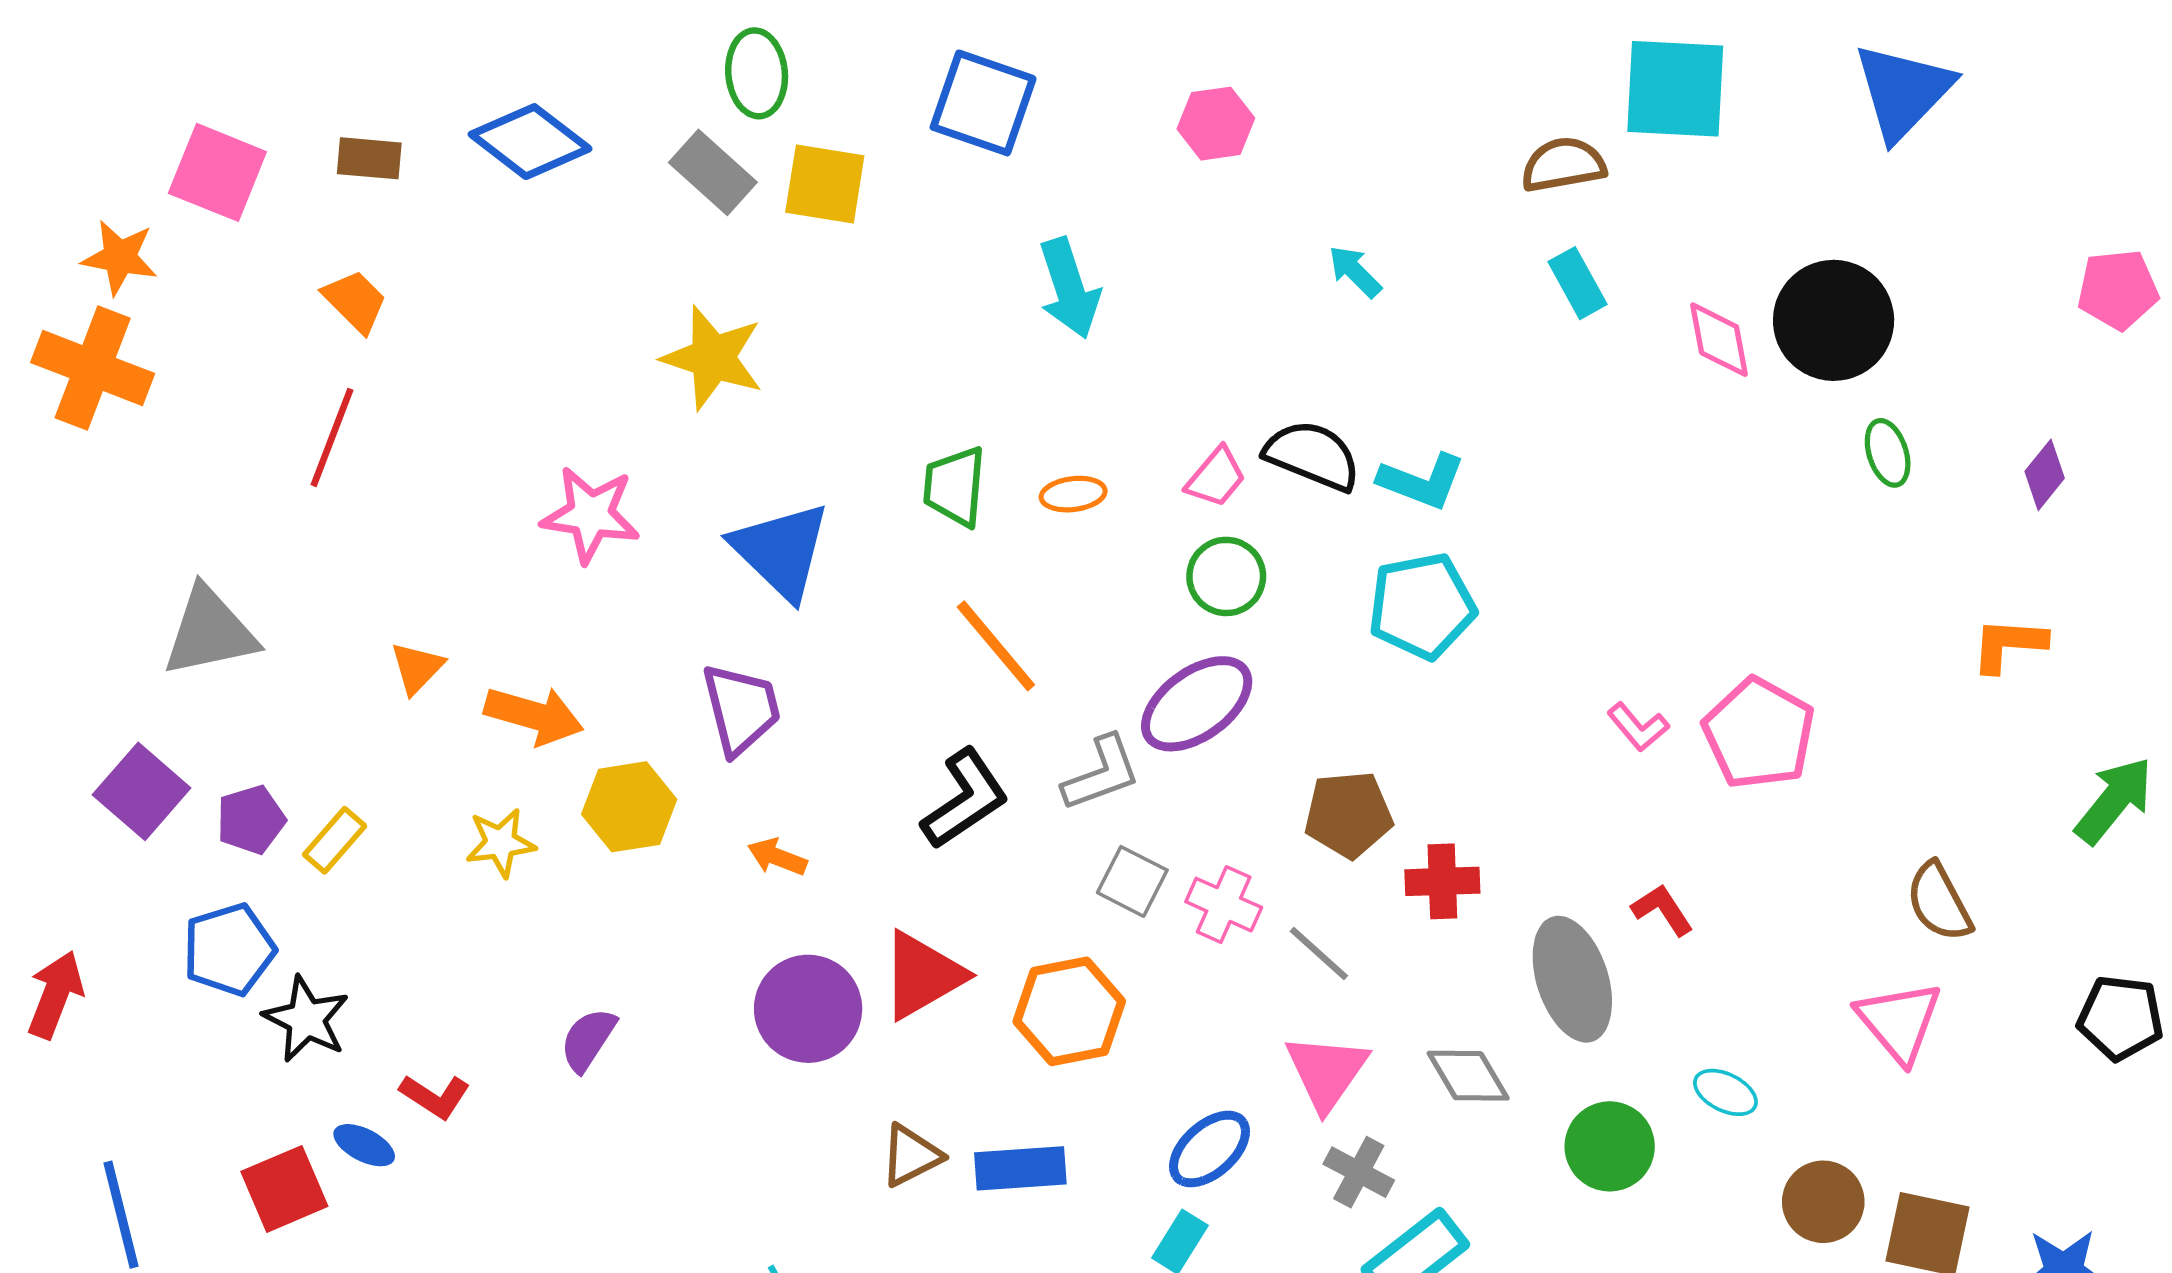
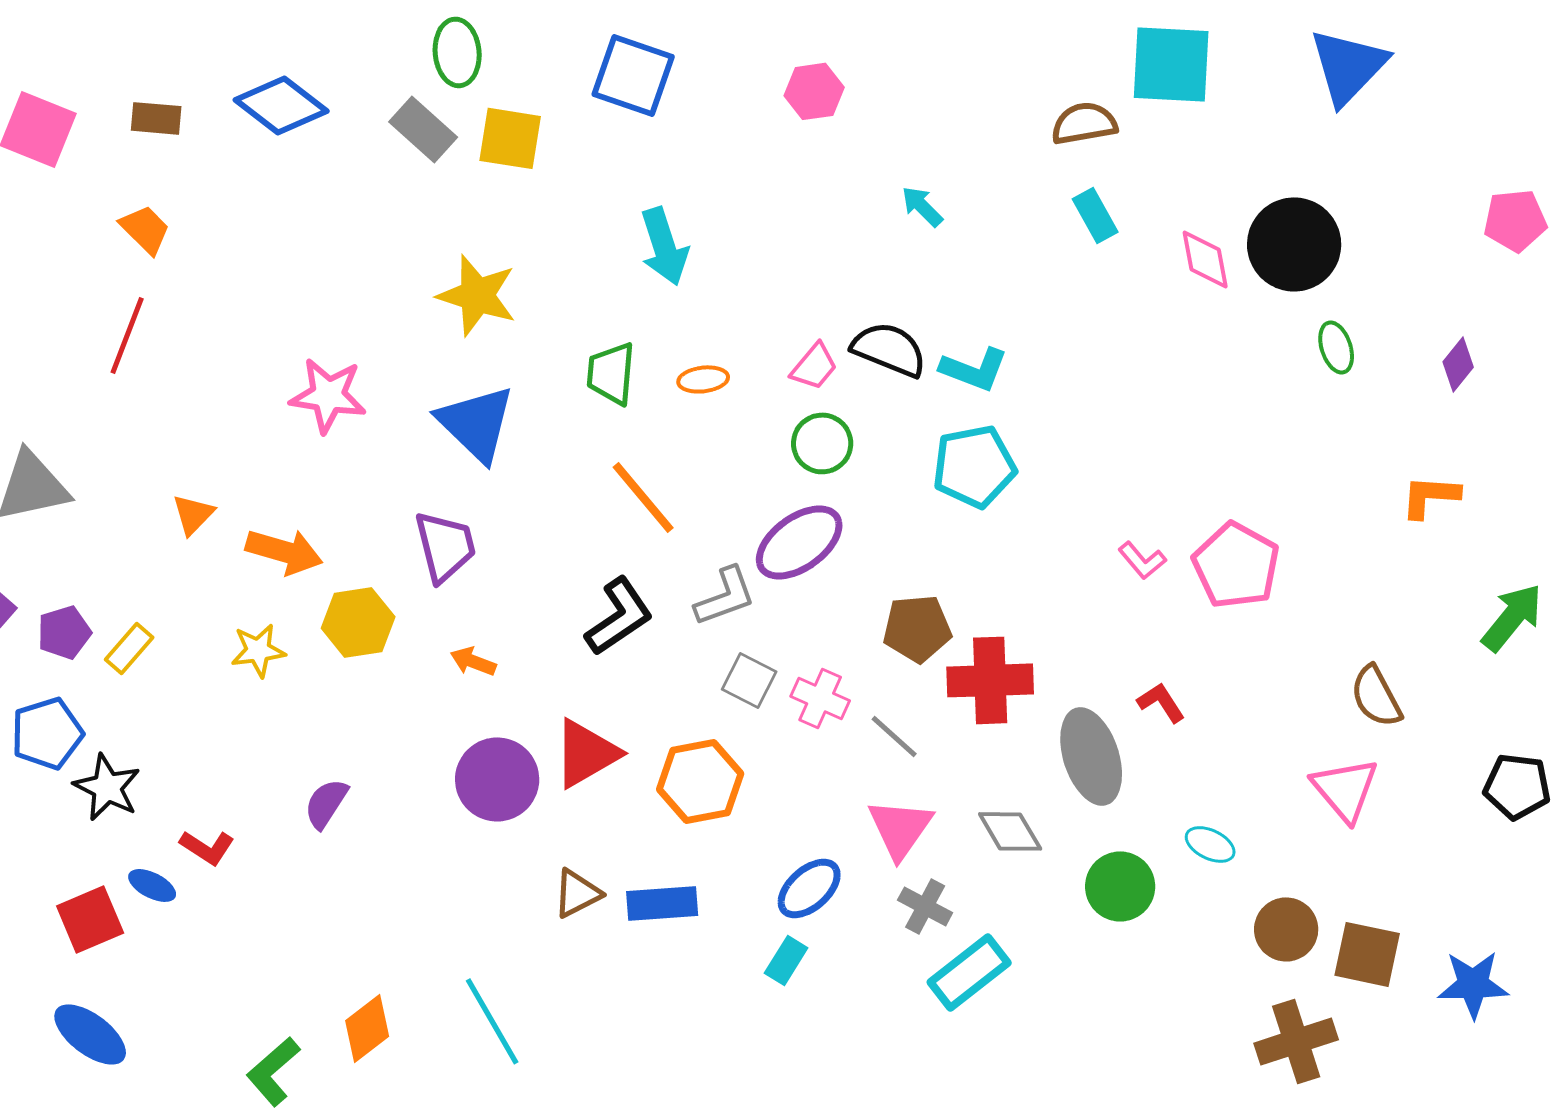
cyan arrow: (1069, 288) -> (664, 246), moved
yellow star: (713, 358) -> (477, 295), moved
red cross: (1442, 881) -> (990, 680), size x1.5

